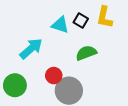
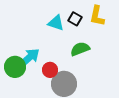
cyan arrow: (31, 49) -> (29, 58), moved
green circle: (15, 85) -> (15, 67), moved

